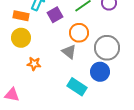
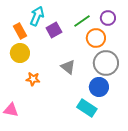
orange rectangle: (21, 16) -> (20, 31), turned 49
orange circle: (79, 33) -> (96, 38), moved
cyan rectangle: (77, 87) -> (87, 108), moved

